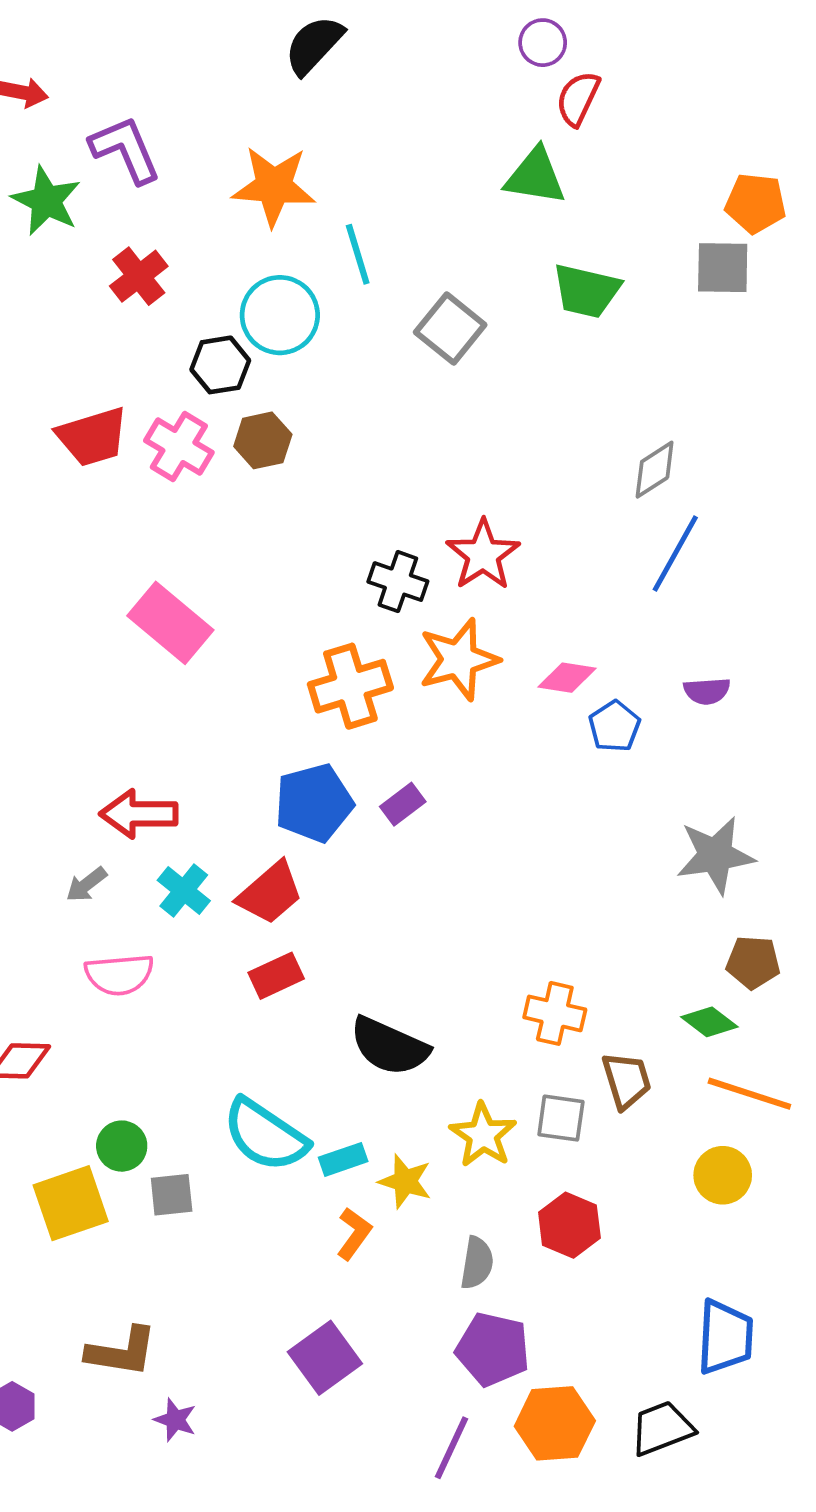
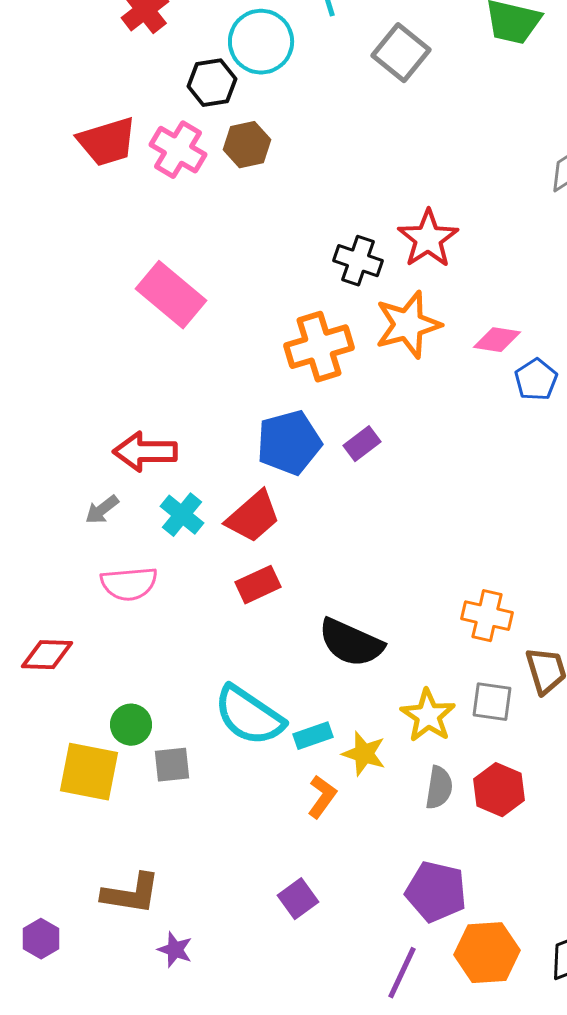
yellow square: (71, 1203) -> (89, 772), turned 30
gray semicircle: (477, 1263) -> (439, 788), moved
purple square: (325, 1358) -> (298, 899), size x0.7

